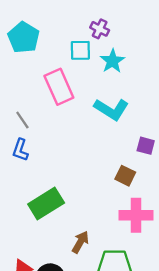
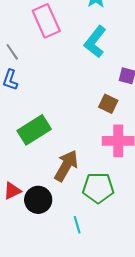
cyan L-shape: (111, 109) -> (95, 42), turned 96
brown arrow: (80, 242) -> (66, 166), size x1.5

